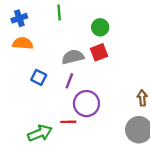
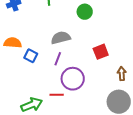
orange semicircle: (23, 43) -> (13, 43), moved
red square: (99, 52) -> (101, 52), moved

